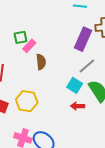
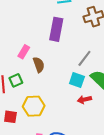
green square: (20, 37) -> (16, 80), moved
purple rectangle: (83, 39) -> (56, 29), moved

